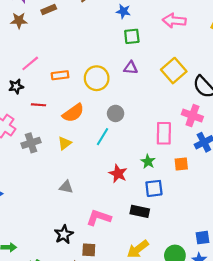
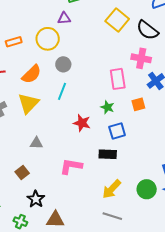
purple triangle: (131, 68) -> (64, 18), moved
gray circle: (116, 113) -> (63, 64), moved
yellow triangle: (65, 143) -> (28, 103), size x1.6
black star: (64, 234) -> (36, 199), moved
brown square: (89, 250) -> (22, 172), moved, turned -32

